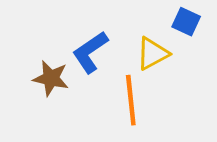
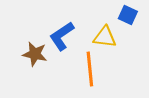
yellow triangle: (153, 54) -> (105, 37), turned 35

